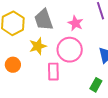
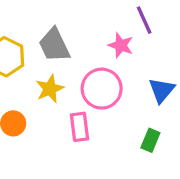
pink star: (75, 23) -> (121, 45), moved

